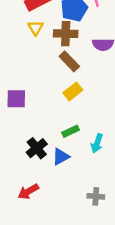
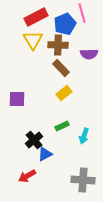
yellow triangle: (36, 28) -> (33, 40), size x1.5
blue triangle: (61, 157) -> (45, 154), moved
gray cross: (96, 196) -> (83, 180), size x1.6

